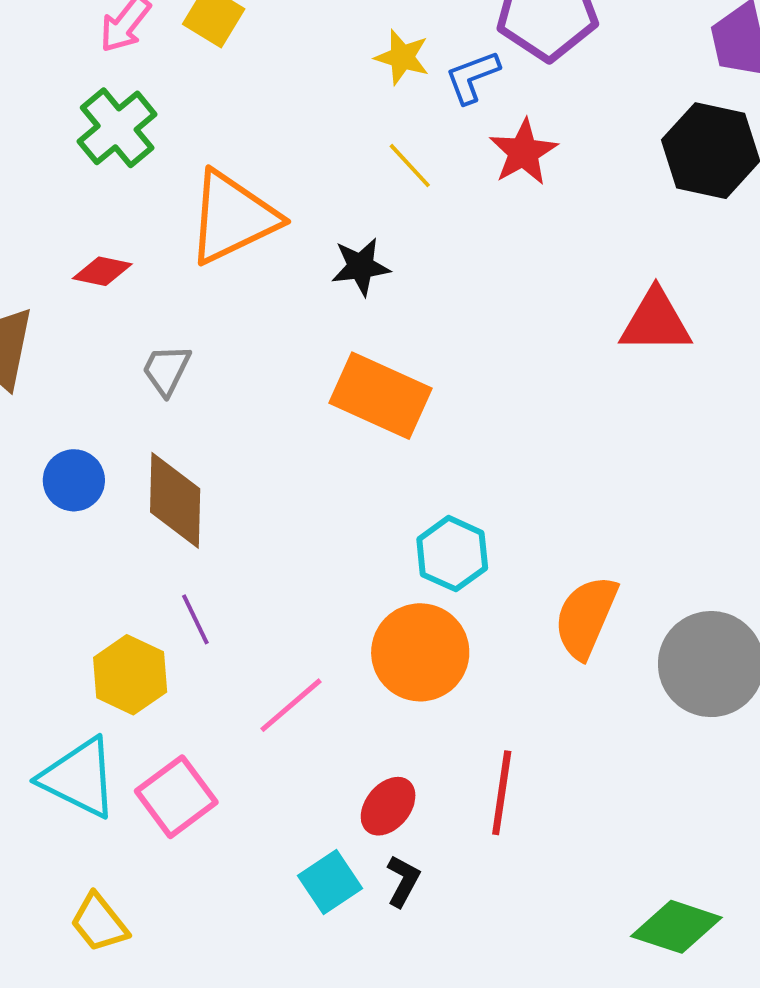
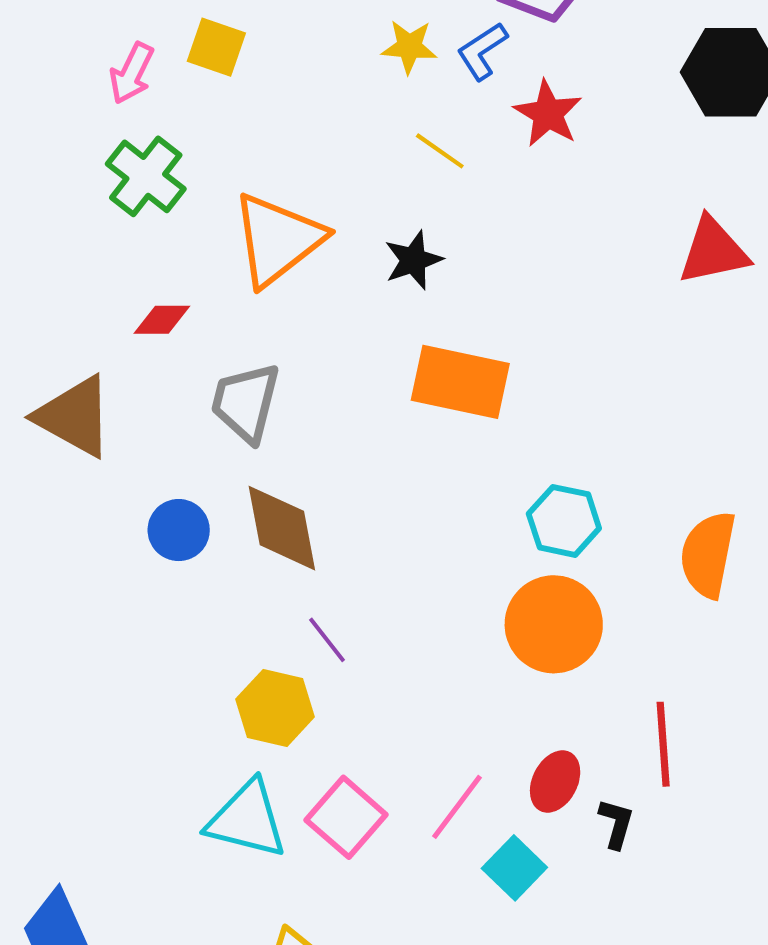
gray trapezoid: (166, 370) -> (246, 402), size x1.5
pink line: (291, 705) -> (457, 807), moved
black L-shape: (403, 881) -> (616, 823), moved

